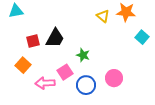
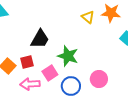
red square: (33, 41) -> (27, 62), moved
green star: (83, 55) -> (68, 56), size x1.5

